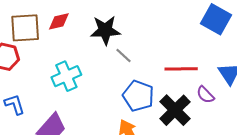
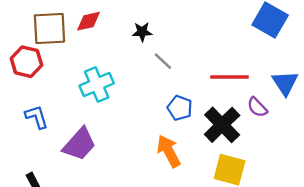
black star: (105, 30) -> (142, 32), size x0.6
blue pentagon: (138, 96) -> (180, 108), size x0.7

